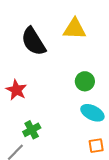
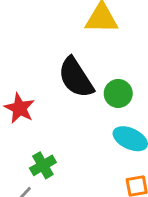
black semicircle: (33, 41) -> (76, 78), moved

